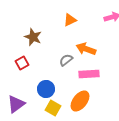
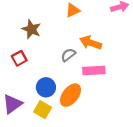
orange ellipse: (80, 101) -> (70, 95), moved
yellow square: (53, 108) -> (43, 110), moved

